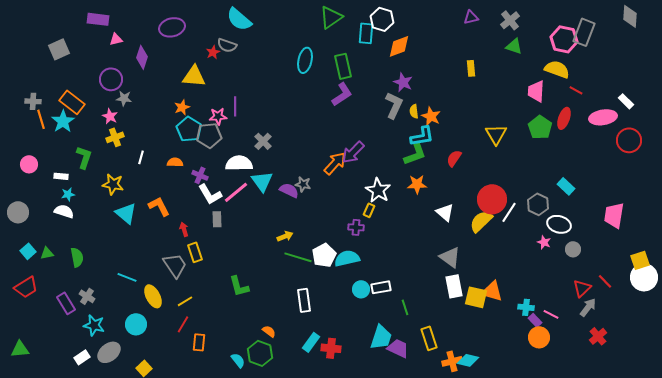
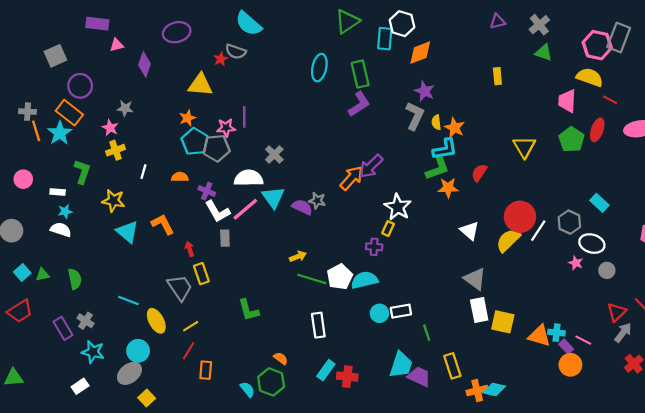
purple circle: (111, 79) -> (80, 86), moved
orange star: (417, 184) -> (448, 188), moved
orange triangle: (492, 291) -> (539, 336), moved
gray ellipse: (109, 352) -> (129, 373), moved

